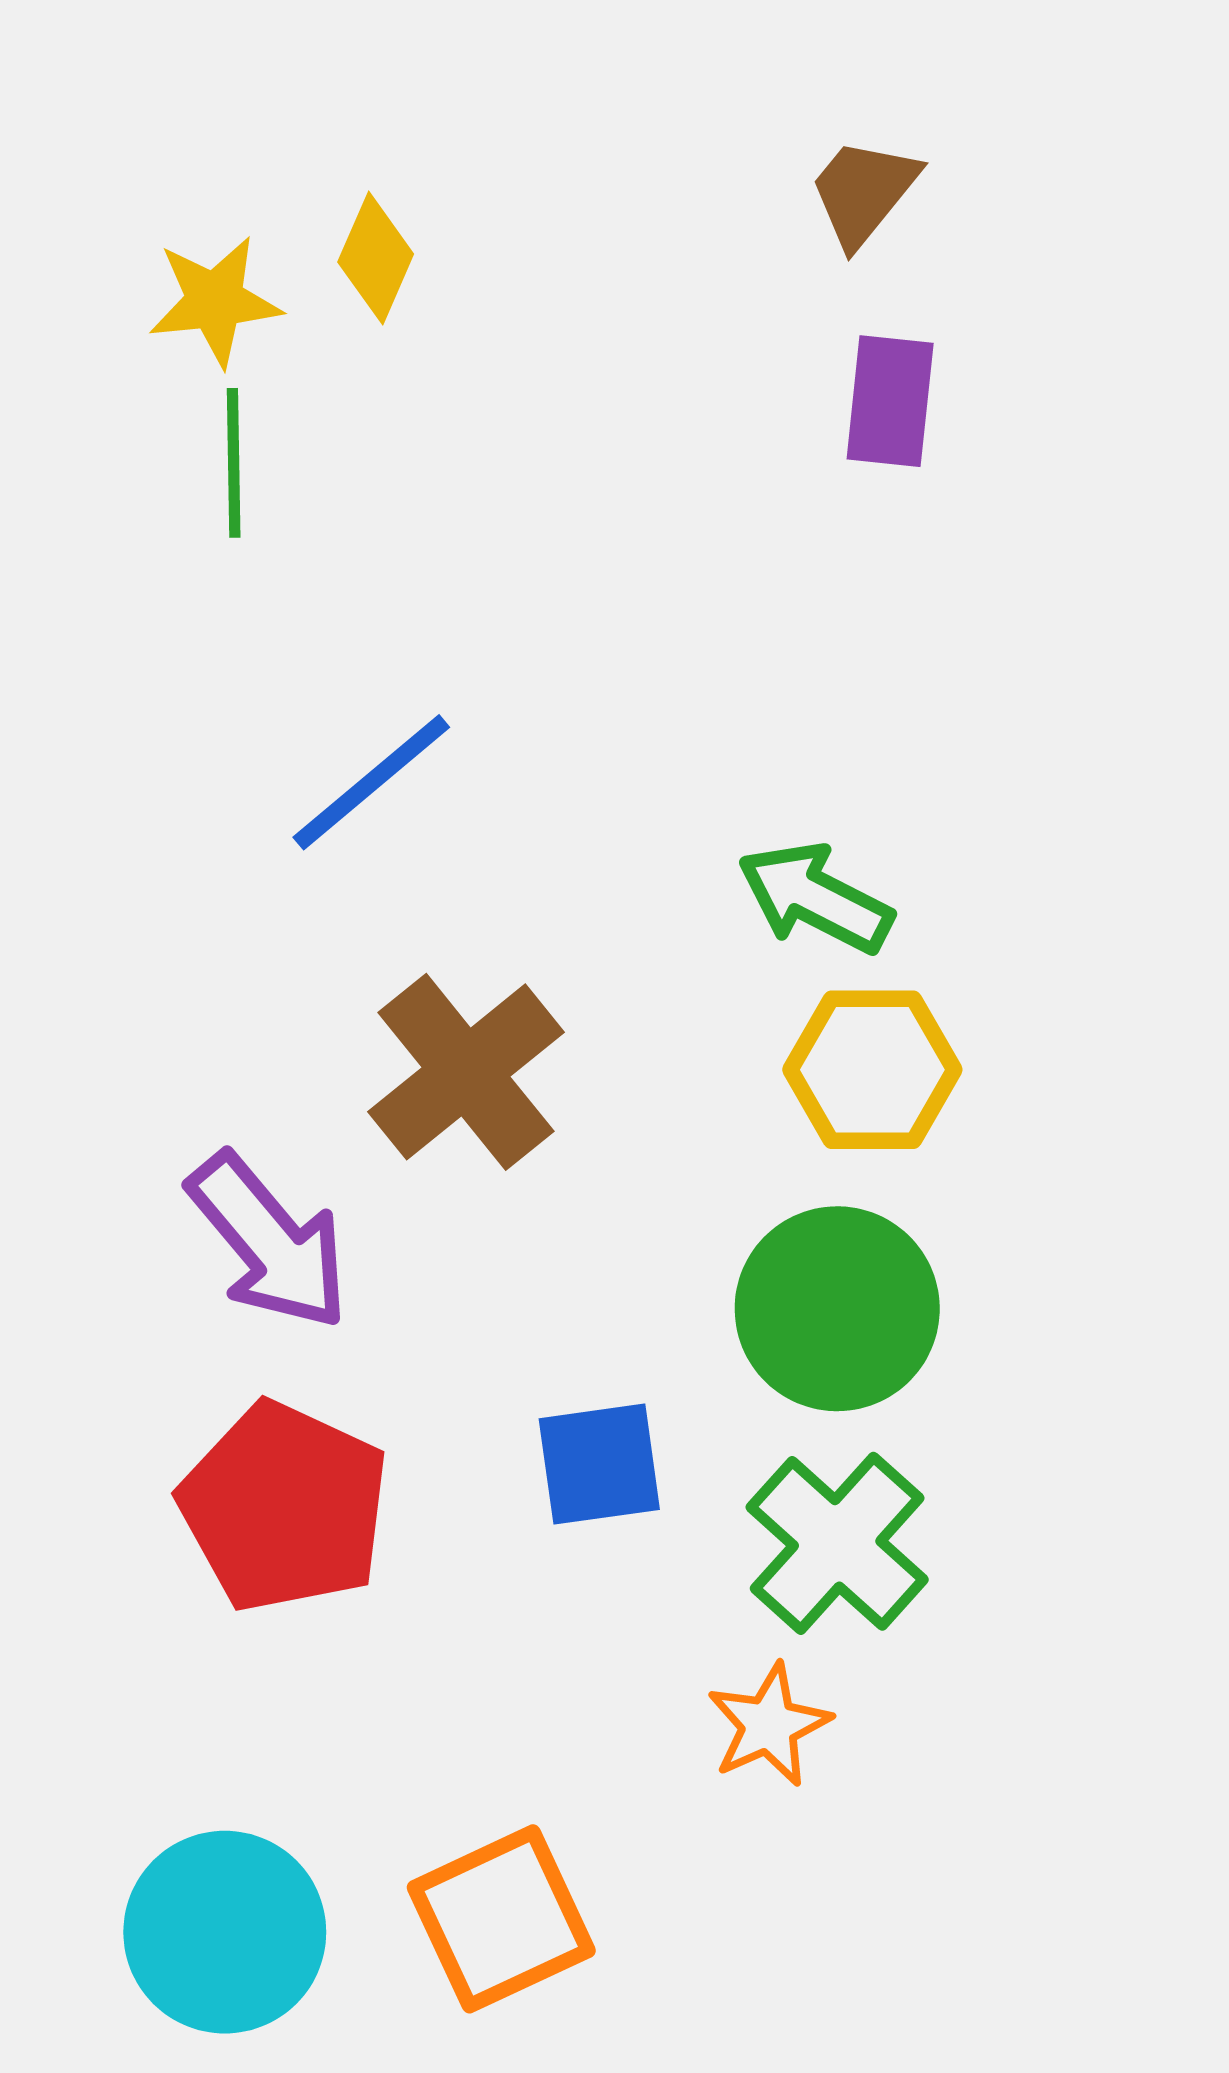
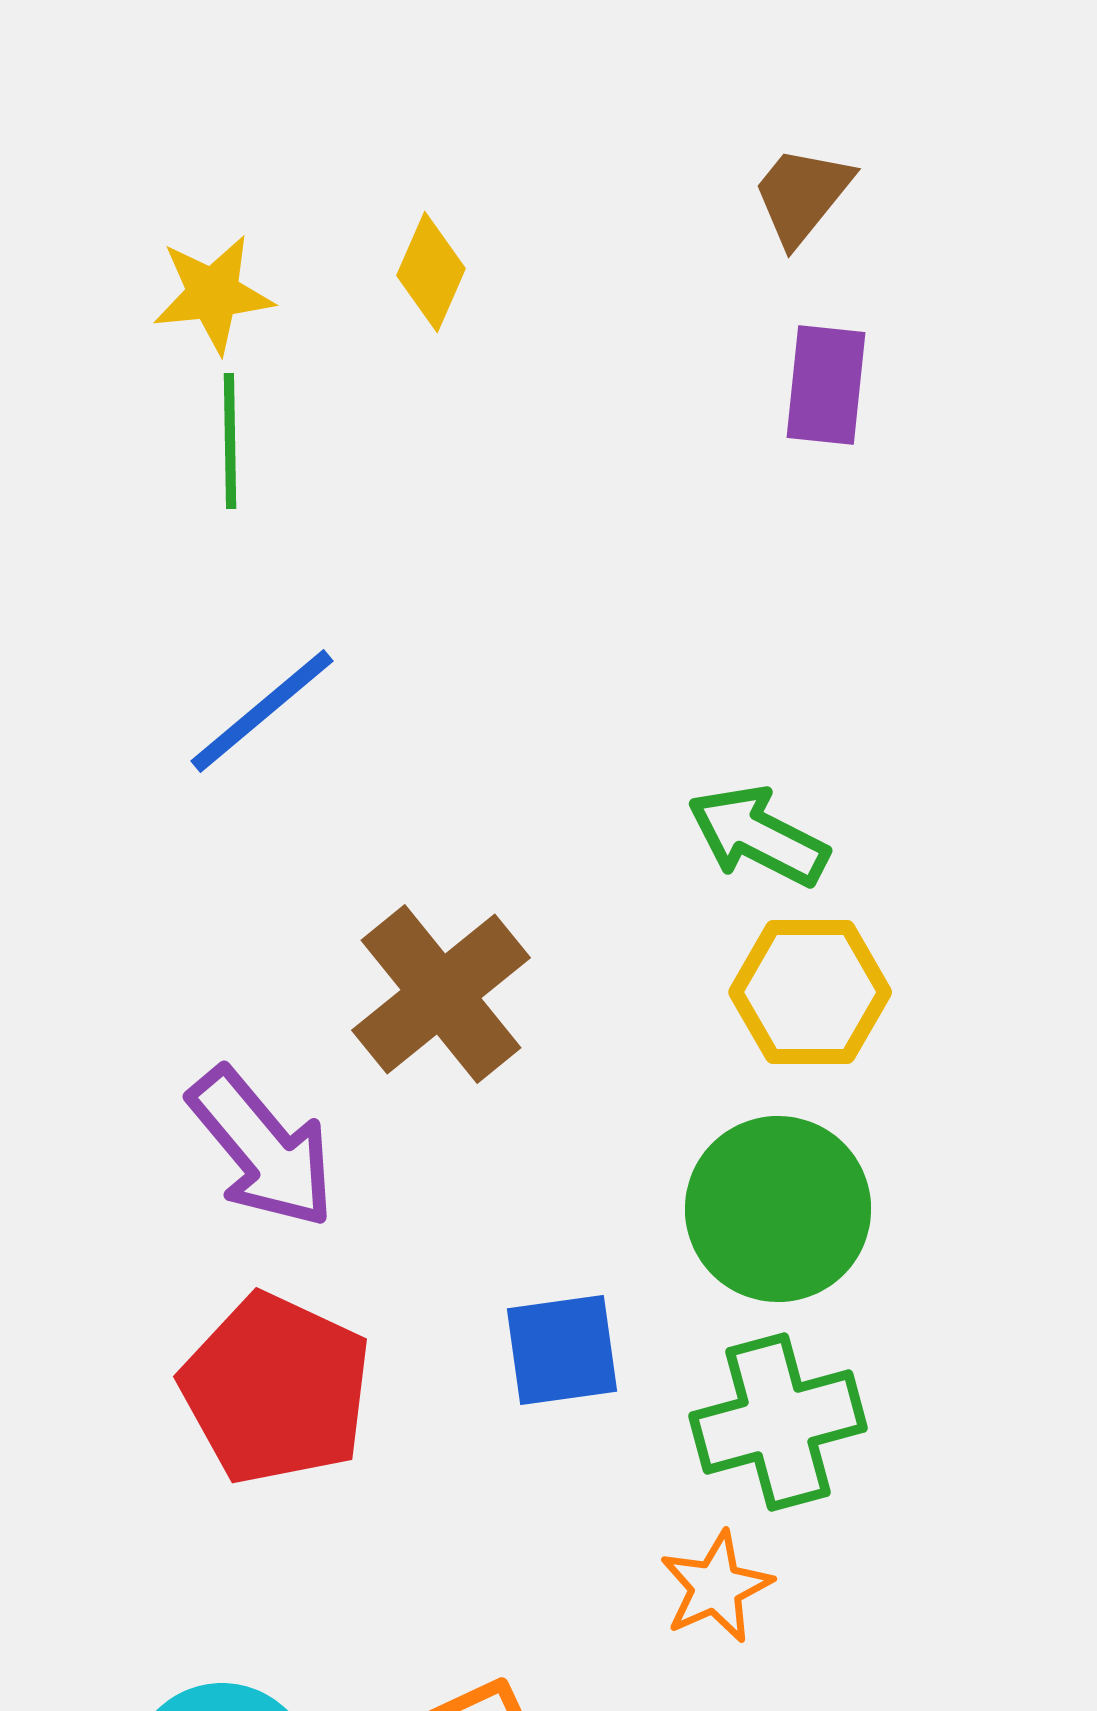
yellow diamond: (376, 258) -> (431, 272), moved
blue line: (371, 782) -> (262, 711), moved
green cross: (837, 1543) -> (778, 1422), turned 33

